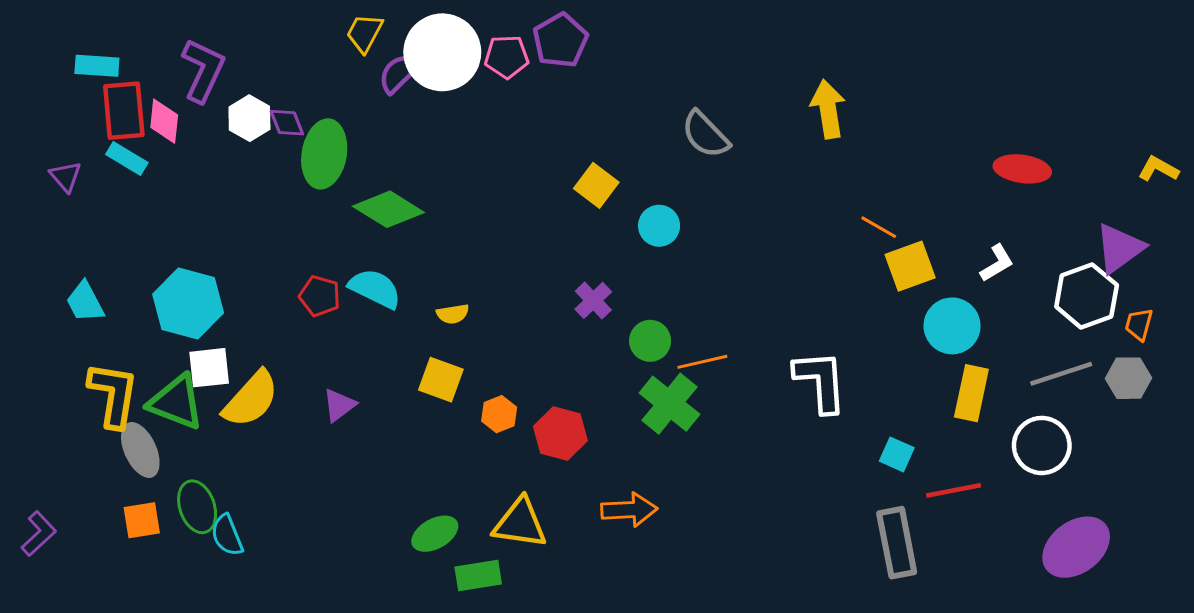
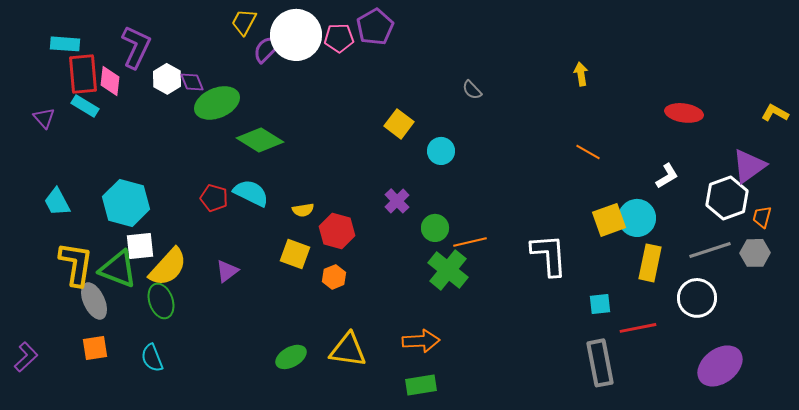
yellow arrow: (828, 109) -> (581, 74), moved, size x0.6
gray semicircle: (705, 135) -> (472, 90), size x0.6
green ellipse: (324, 154) -> (217, 103), turned 57
yellow square: (910, 266) -> (609, 220), moved
red hexagon: (560, 434) -> (337, 231), moved
cyan square: (897, 454) -> (600, 304), turned -30
green ellipse: (197, 507) -> (161, 301), moved
green rectangle: (478, 576) -> (421, 385), moved

